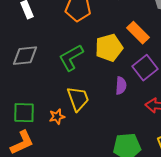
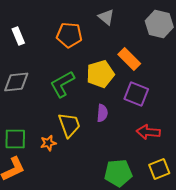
purple square: (145, 68) -> (136, 94), turned -30
purple semicircle: (121, 86) -> (102, 113), moved

